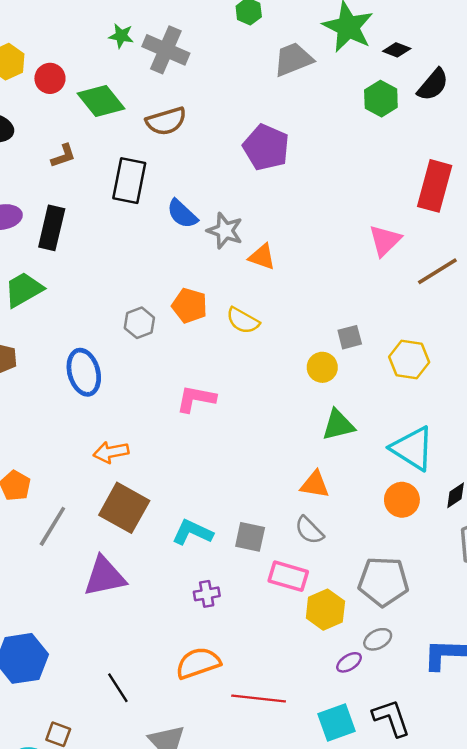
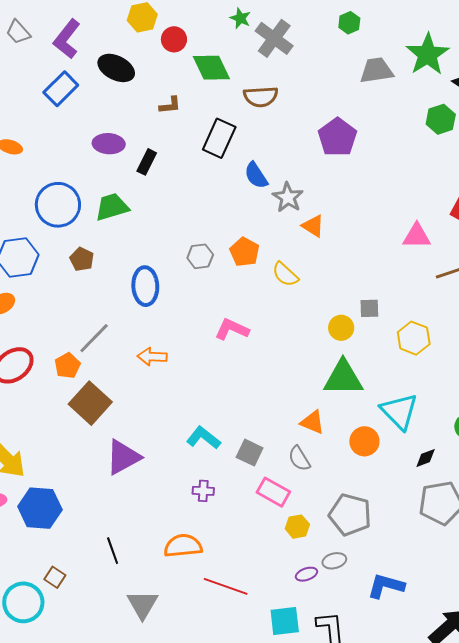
black rectangle: (52, 228) -> (147, 162), size x0.7
pink triangle: (385, 240) -> (417, 236), turned 32
green triangle: (338, 425) -> (343, 378), size x1.4
orange circle: (402, 500) -> (364, 441), moved
brown square: (124, 508) -> (90, 403), moved
gray line: (52, 526) -> (94, 338), moved
purple triangle: (105, 576) -> (123, 457), turned -30
yellow hexagon: (325, 610) -> (297, 527), size x0.7

